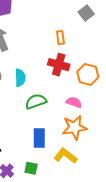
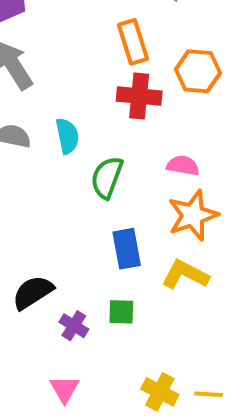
orange rectangle: (60, 38) -> (133, 42), size x1.5
orange hexagon: (88, 75) -> (198, 71), moved
green semicircle: (36, 101) -> (107, 177), turned -40

